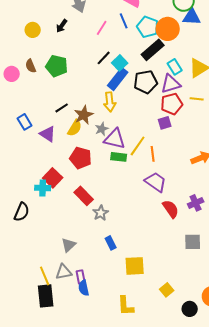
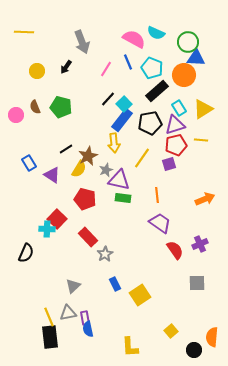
orange circle: (168, 29) -> (184, 75), moved
yellow line: (138, 146) -> (142, 158), moved
yellow square: (135, 266) -> (140, 295), moved, turned -30

